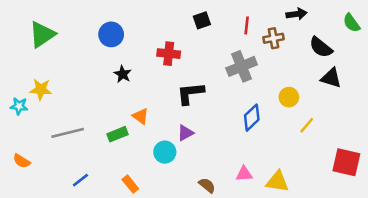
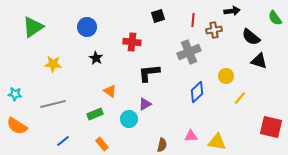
yellow star: (41, 89) -> (53, 64), moved
cyan star: (19, 106) -> (15, 94), moved
green rectangle: (118, 134) -> (95, 114), moved
orange semicircle: (22, 161) -> (17, 126), size x1.5
brown semicircle: (207, 185) -> (162, 145), turned 64

